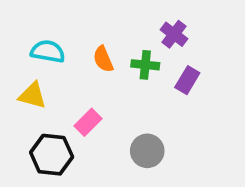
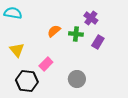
cyan semicircle: (48, 51) -> (13, 13), moved
orange semicircle: (103, 59) -> (54, 31), turned 72
yellow triangle: (32, 95) -> (17, 50), turned 35

